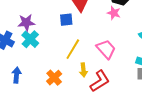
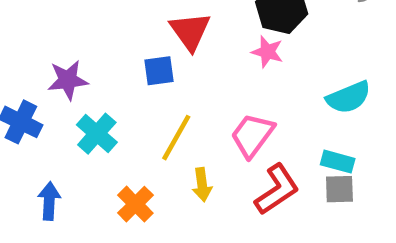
cyan cross: (30, 39) -> (97, 134), moved
pink trapezoid: (106, 49) -> (252, 135), turned -100
red L-shape: (100, 81) -> (277, 189), moved

